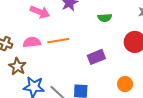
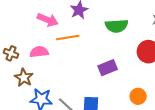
green semicircle: (105, 18) -> (117, 26), size x1.5
orange line: (58, 41) -> (68, 38), moved

